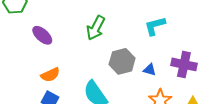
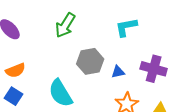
blue triangle: (150, 70) -> (118, 72), turned -32

